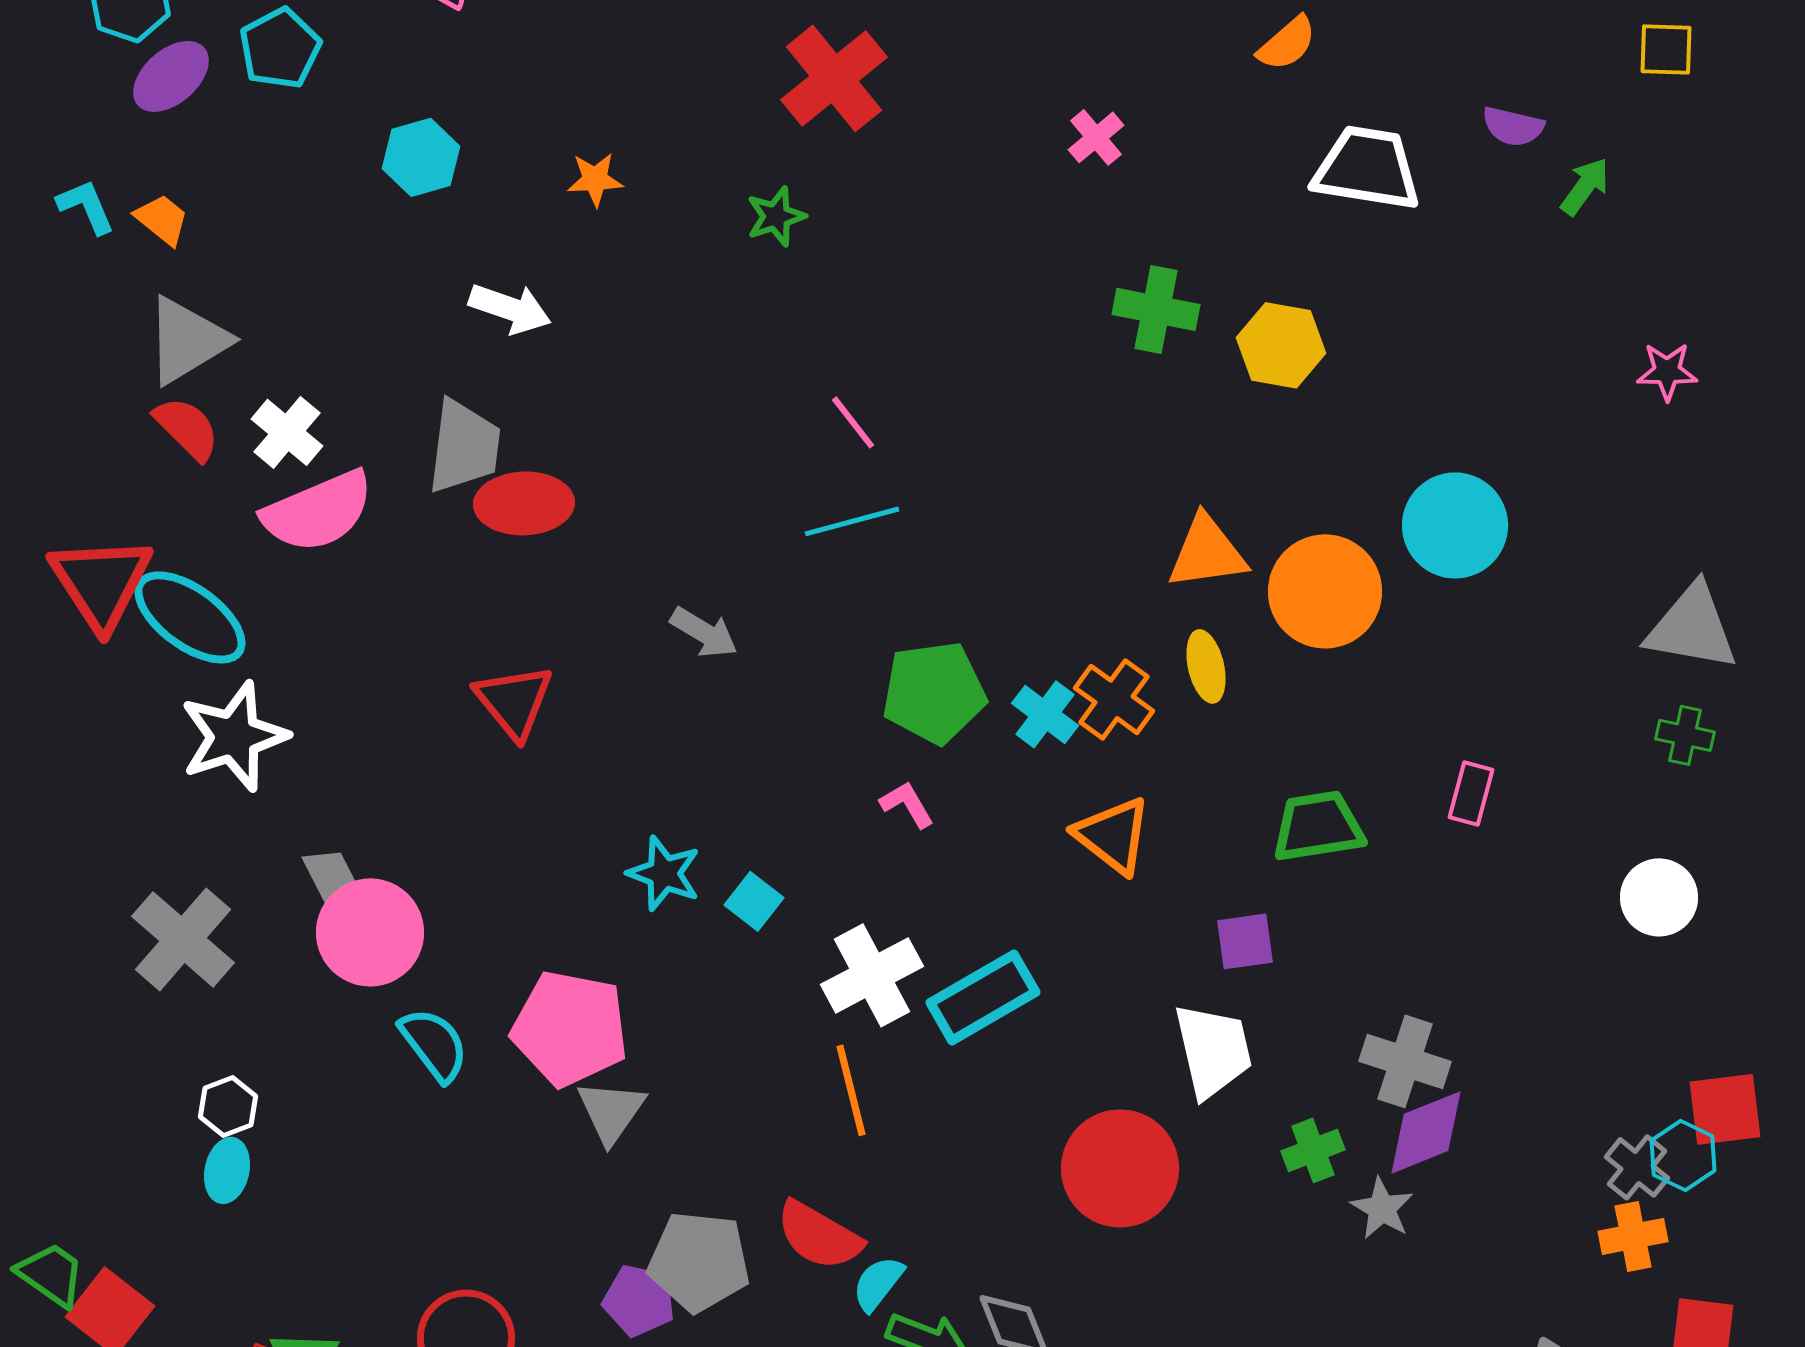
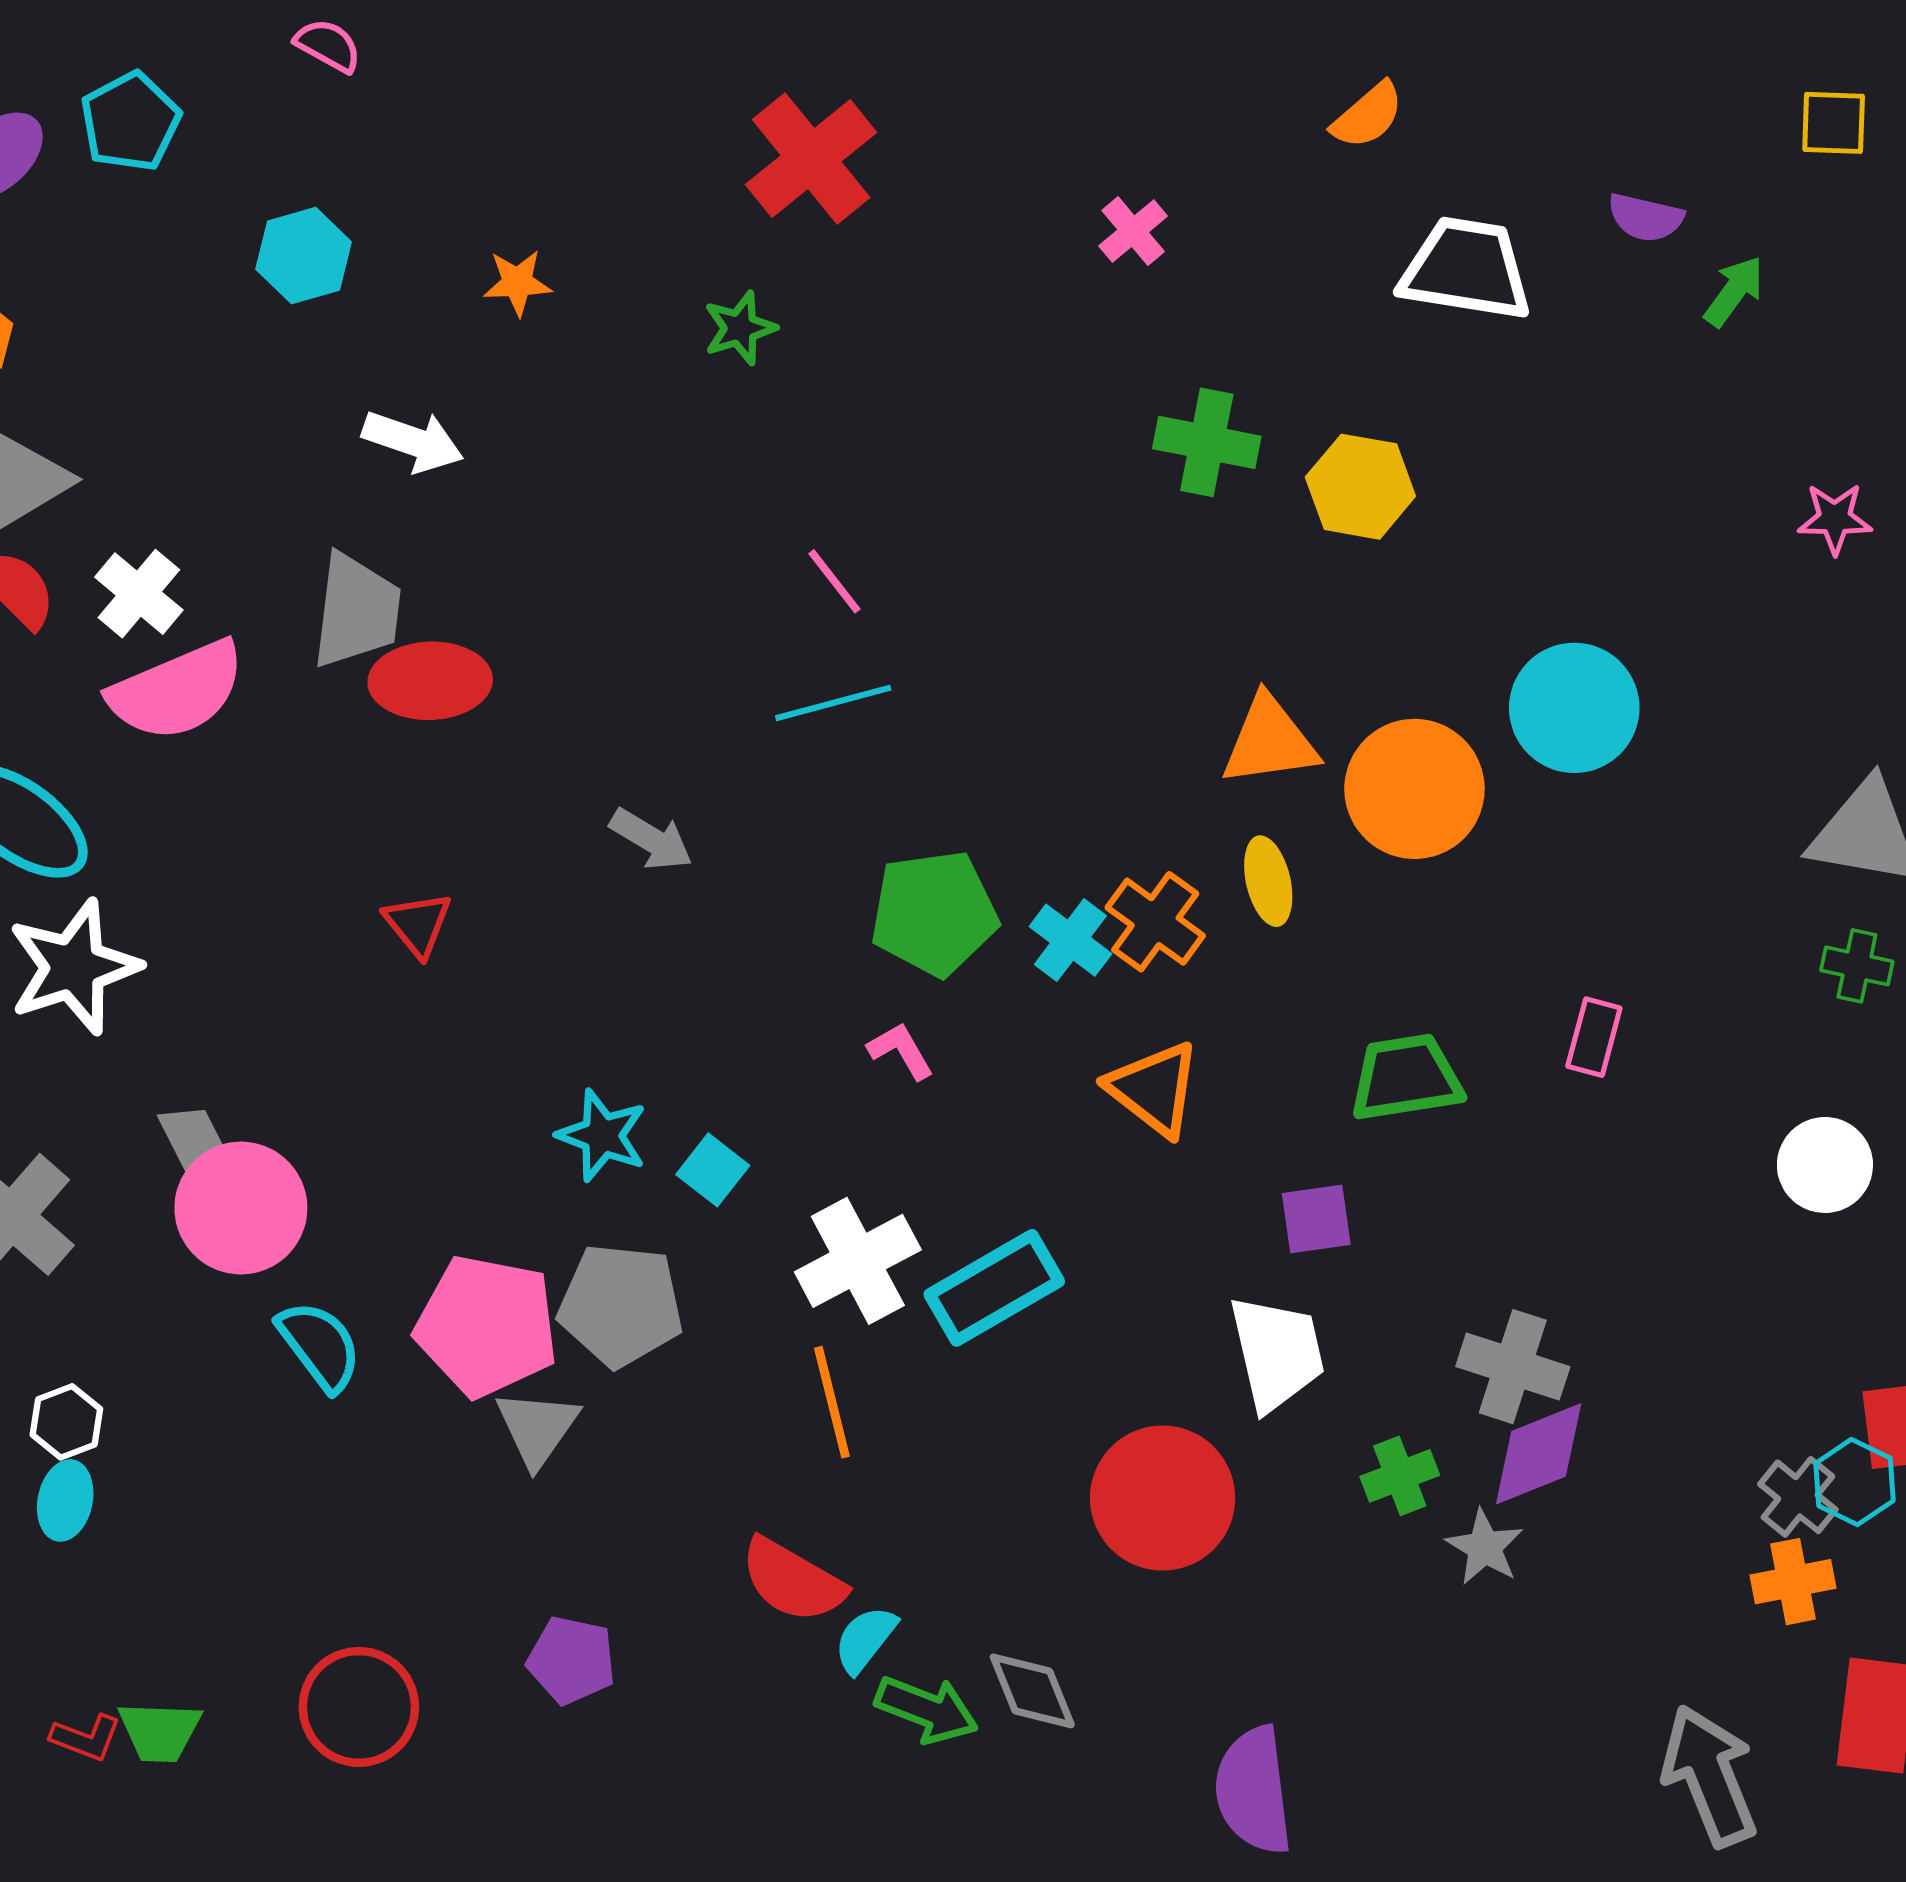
red triangle: (514, 701) -> (418, 924), size x0.7
gray pentagon: (699, 1261) -> (621, 1305), moved

